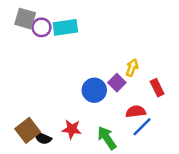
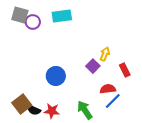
cyan rectangle: (65, 27) -> (62, 16), moved
blue circle: (94, 90) -> (56, 76), moved
red star: (72, 129) -> (52, 111), moved

